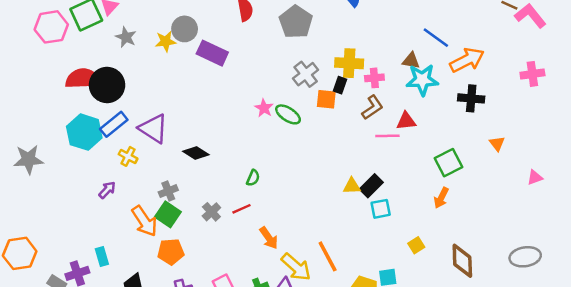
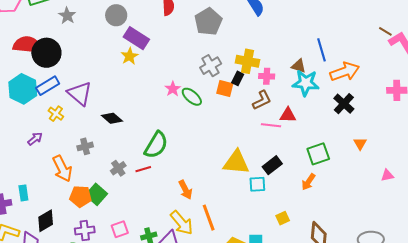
blue line: (436, 38) -> (321, 50), turned 30
yellow star: (166, 41) -> (129, 56), moved, turned -30
black cross: (471, 98) -> (344, 104), turned 30
green semicircle: (253, 178) -> (156, 145), size x2.0
yellow triangle: (352, 186) -> (236, 162), size x1.8
black rectangle: (371, 186) -> (272, 165), moved
green square: (168, 214) -> (96, 194), moved
orange arrow: (269, 238) -> (185, 190), moved

